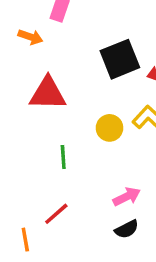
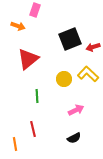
red triangle: (48, 94) -> (28, 59), turned -40
pink arrow: (127, 197) -> (76, 110), moved
red line: (56, 214) -> (33, 129), turned -63

